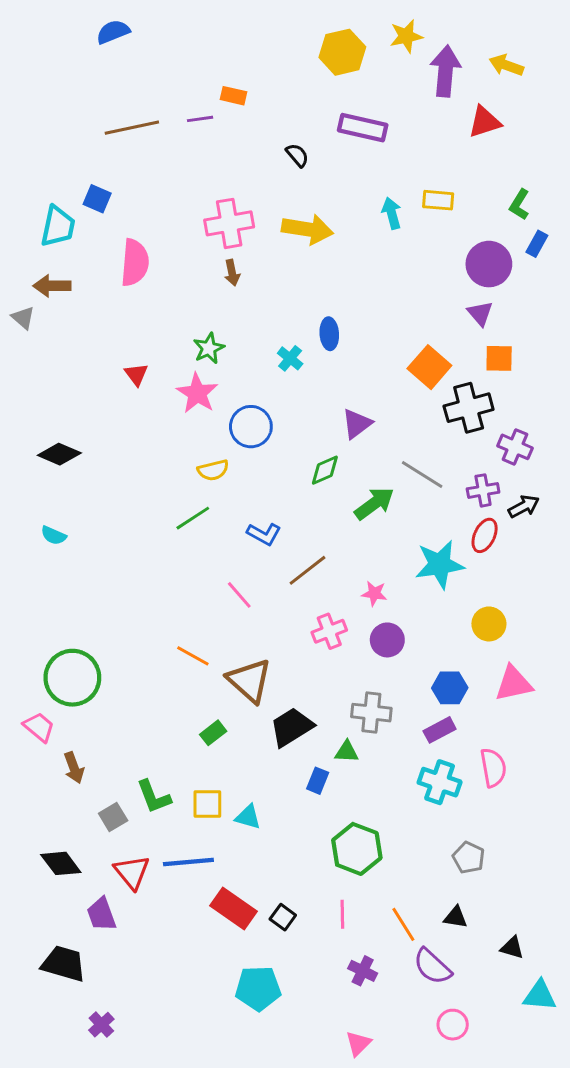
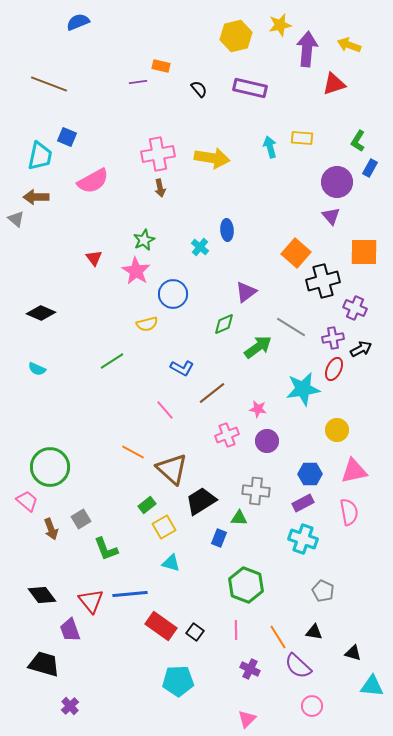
brown line: (132, 128) -> (49, 84), moved, turned 33
black semicircle: (297, 155) -> (199, 89), moved
pink semicircle: (135, 263) -> (93, 181), turned 56
orange square: (499, 358) -> (364, 252), moved, size x1.4
green line: (193, 518) -> (112, 361), moved
pink semicircle: (493, 768) -> (349, 512), moved
yellow square: (207, 804) -> (164, 527), moved, turned -30
gray square: (113, 817) -> (81, 519), moved

